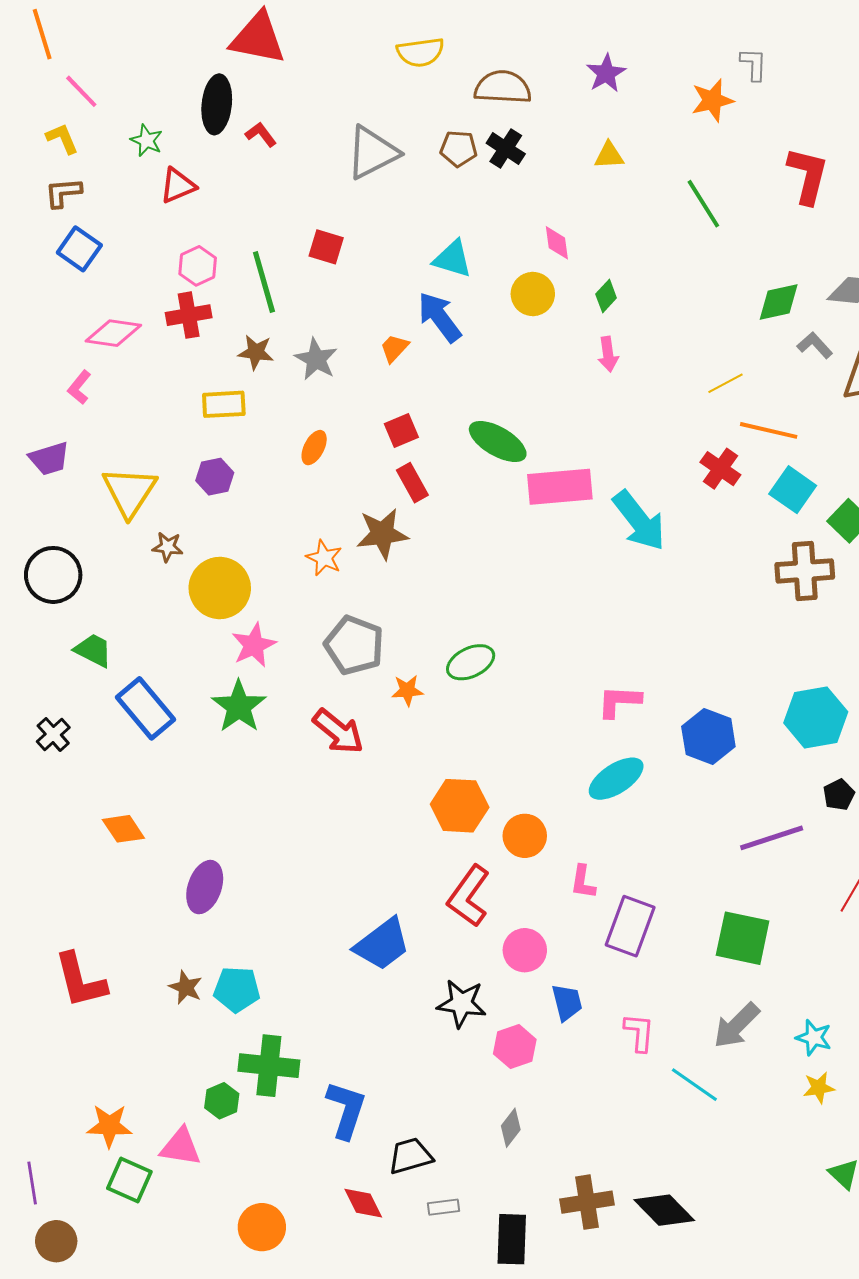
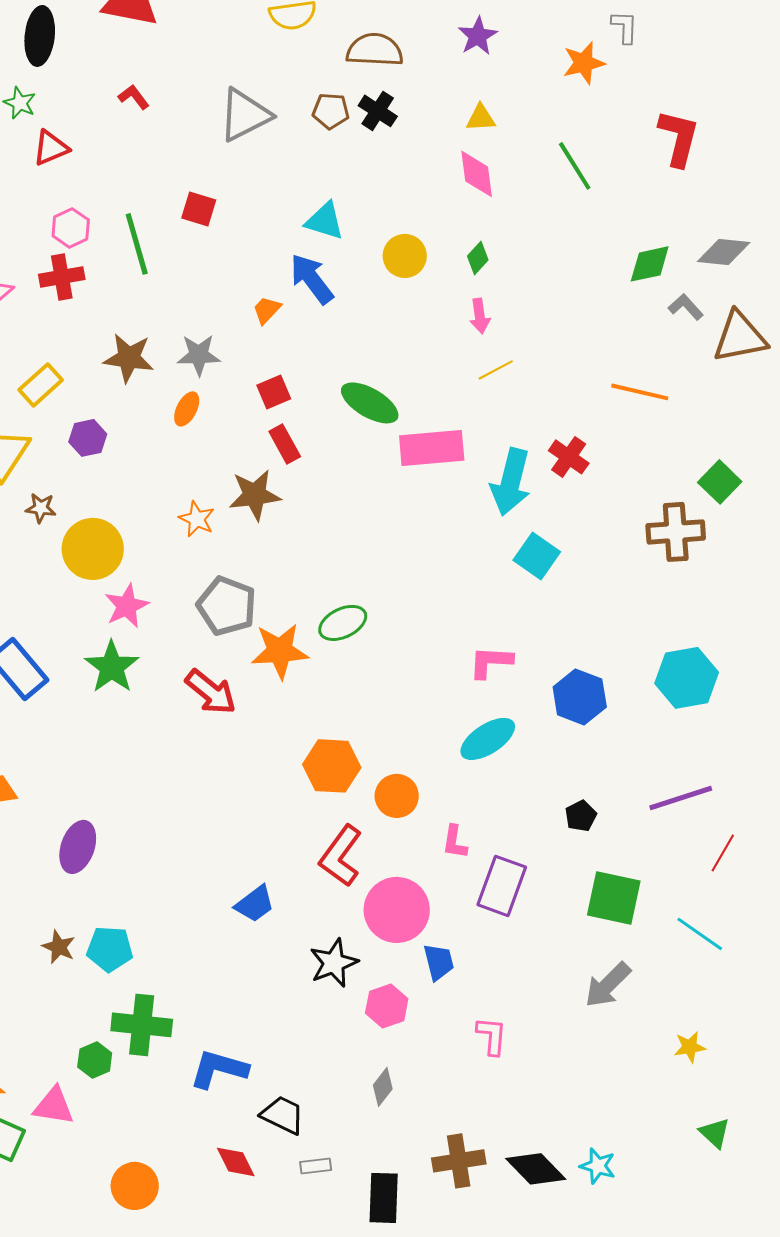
black ellipse: (217, 104) -> (40, 36), moved
pink diamond: (557, 243) -> (477, 174), moved, size x1.4
brown star: (256, 352) -> (129, 358), moved, size x1.4
gray star: (316, 359) -> (199, 355), moved, turned -30
yellow line: (725, 383) -> (496, 370), moved
yellow rectangle: (224, 404) -> (41, 385), moved, turned -39
red cross: (720, 469) -> (569, 457), moved
cyan square: (793, 490) -> (537, 556), moved
cyan arrow: (639, 521) -> (511, 482), turned 52
orange star: (407, 690) -> (280, 651), size x1.8
black pentagon: (839, 795) -> (581, 816), moved
purple line: (772, 838) -> (681, 798), moved
blue trapezoid: (382, 944) -> (255, 904), size x0.7
pink circle: (525, 950) -> (397, 910), size x1.5
black star: (462, 1003) -> (334, 963), turned -30
pink L-shape: (639, 1033) -> (492, 1036), moved
cyan star: (814, 1038) -> (598, 1166), moved
cyan line: (694, 1085) -> (700, 934), moved
blue L-shape: (346, 1110) -> (219, 1069), turned -92
black trapezoid: (410, 1156) -> (283, 1115), turned 42

